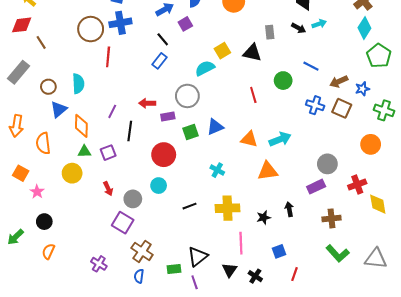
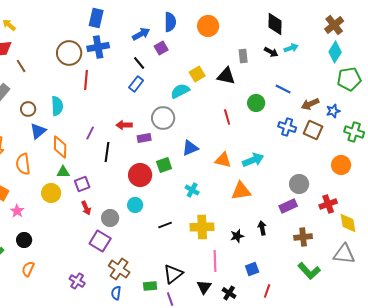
green pentagon: (379, 56) -> (349, 79), turned 30
green square: (190, 132) -> (164, 165), moved
purple square: (108, 153) -> (82, 184), moved
gray triangle: (376, 259) -> (344, 254), moved

